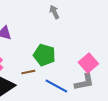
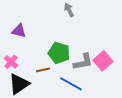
gray L-shape: (84, 82) -> (83, 62), moved

